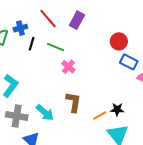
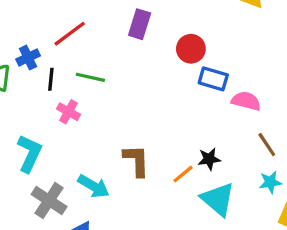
red line: (48, 19) -> (70, 34), turned -75
purple rectangle: (77, 20) -> (140, 24), moved
pink cross: (68, 67) -> (69, 112), moved
gray cross: (17, 116) -> (49, 200), turned 35

